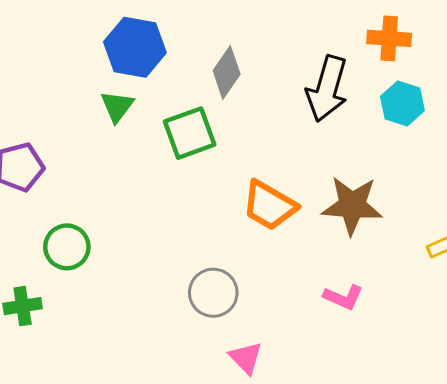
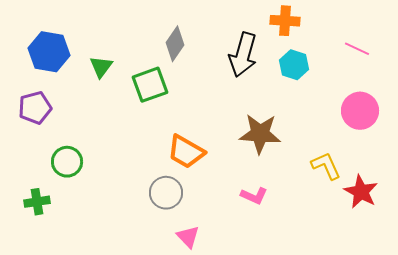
blue hexagon: (135, 47) -> (49, 52), moved
orange trapezoid: (269, 205) -> (186, 152), moved

